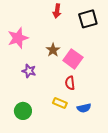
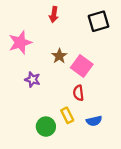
red arrow: (57, 11) -> (54, 15), moved
yellow rectangle: (60, 103) -> (67, 115), turned 40
green circle: (23, 111) -> (46, 127), moved

